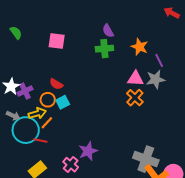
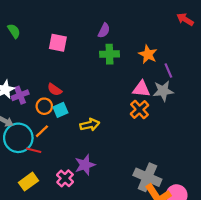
purple semicircle: (108, 31) -> (104, 31), moved, turned -128
yellow arrow: (37, 113) -> (90, 125), moved

